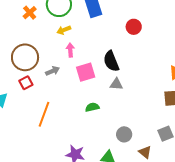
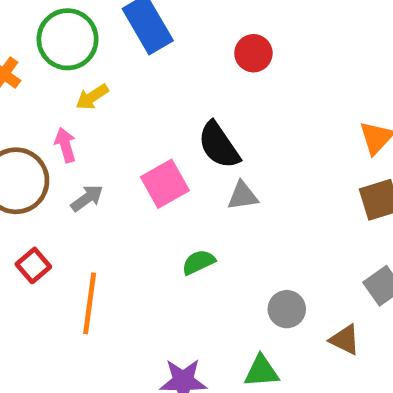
pink arrow: (70, 50) -> (65, 145), moved
red square: (26, 83) -> (33, 265), moved

